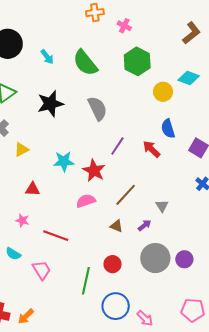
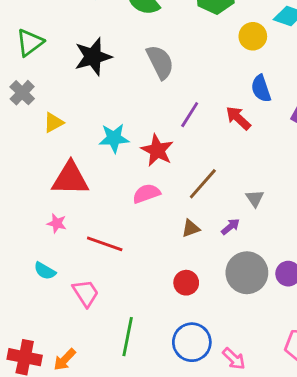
red triangle: (33, 189) -> (70, 179), size x1.8
brown triangle: (117, 226) -> (191, 228), turned -40
green line: (86, 281) -> (128, 337), moved

